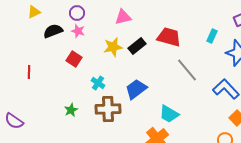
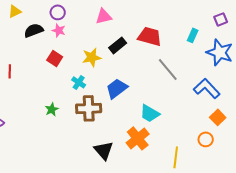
yellow star: (113, 47) -> (92, 57), moved

